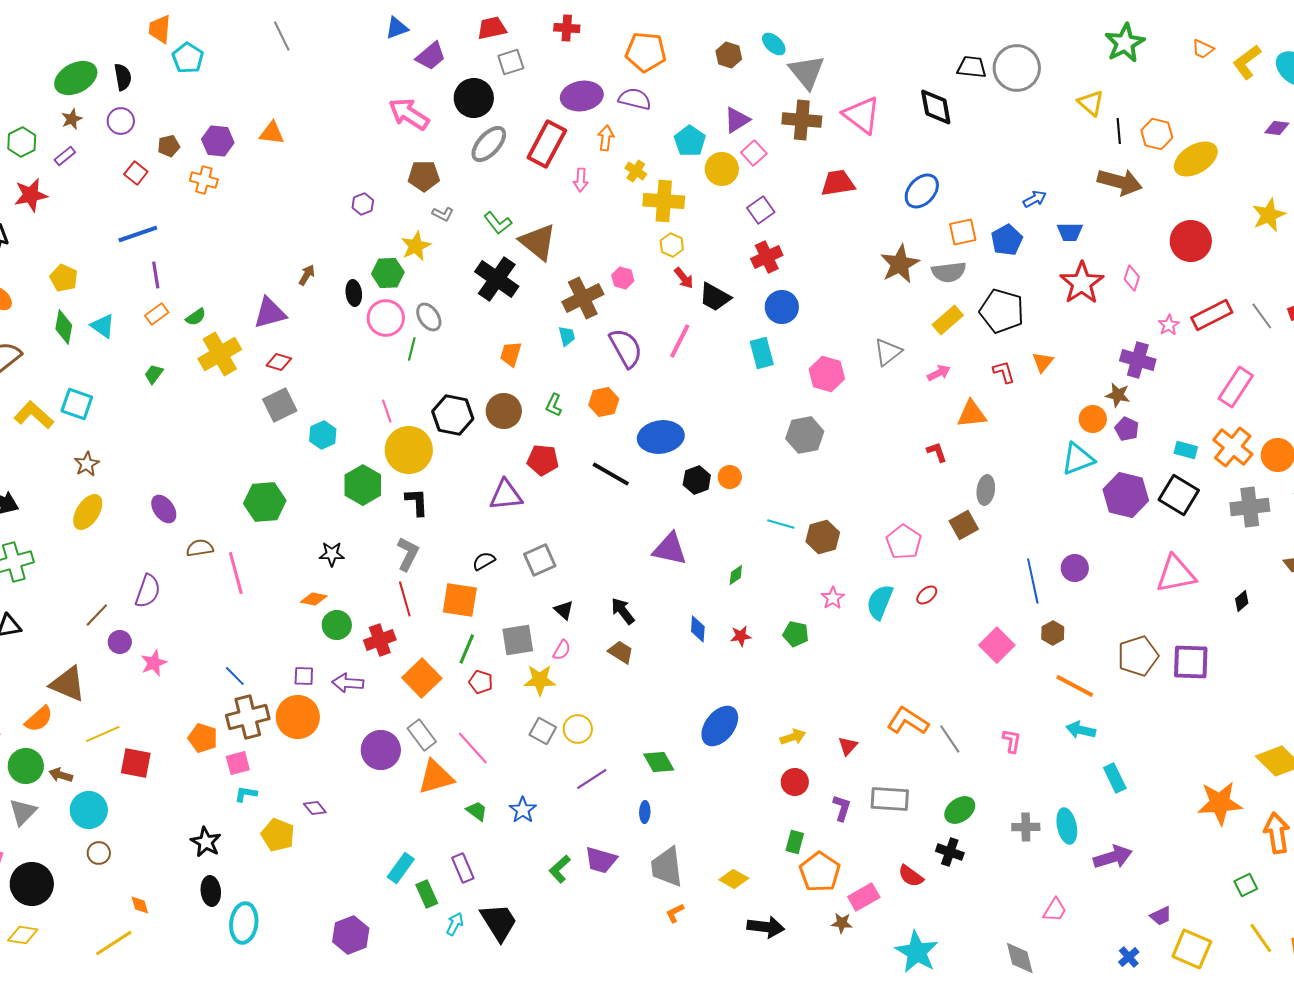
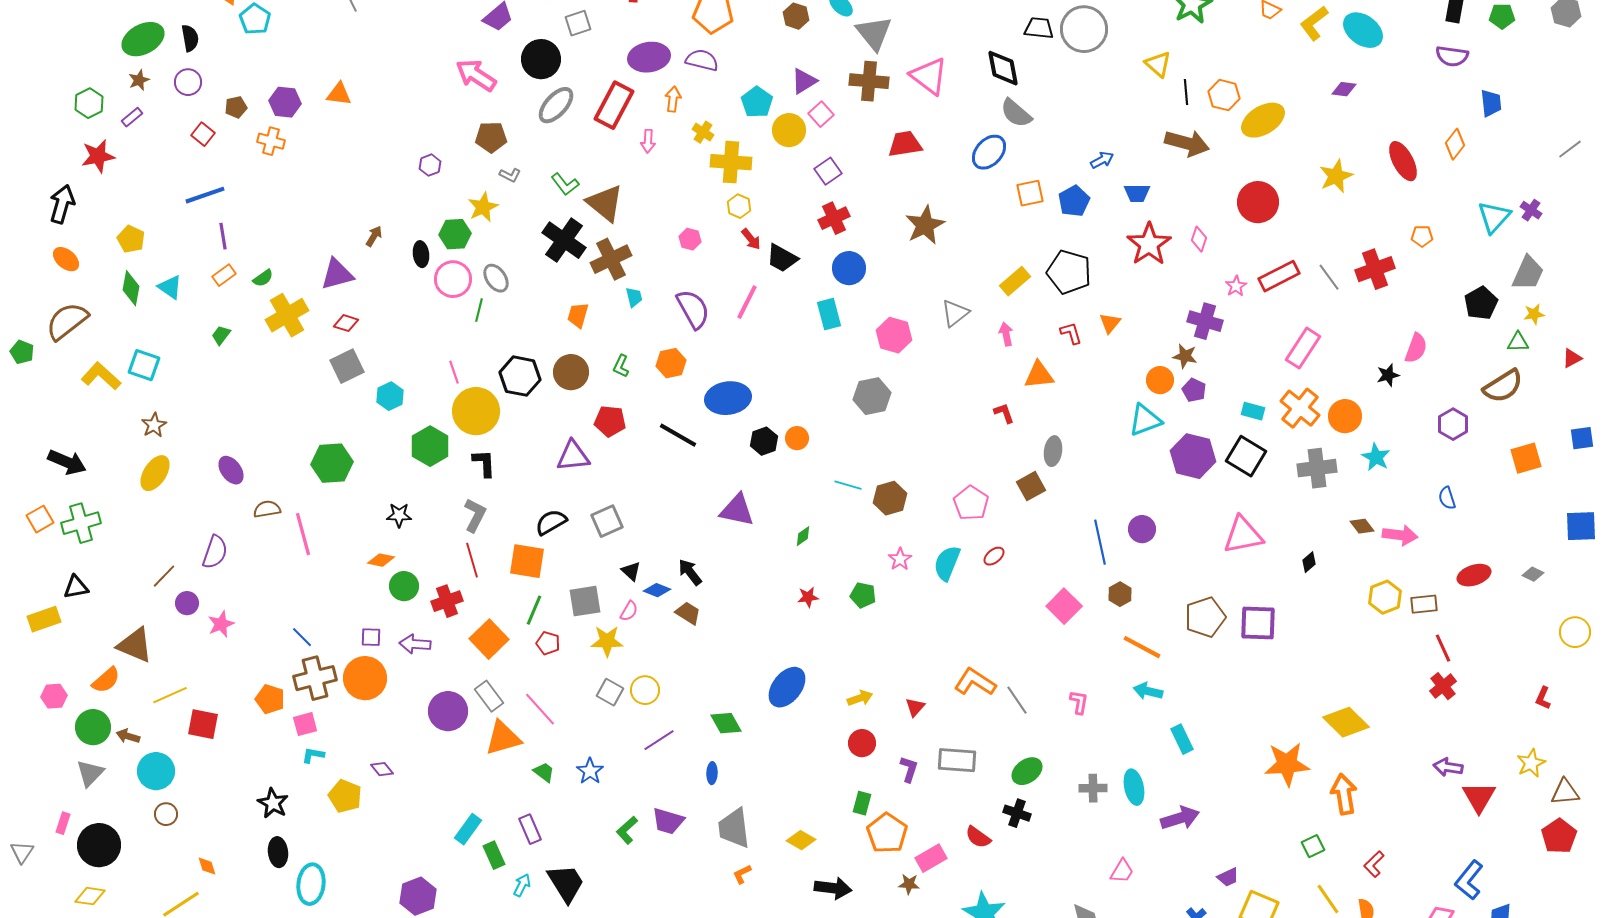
brown star: (900, 264) -> (925, 225), moved
gray semicircle: (949, 272) -> (1016, 113), moved, turned 48
brown cross: (583, 298) -> (611, 259), moved
pink arrow: (939, 373) -> (1006, 334), turned -75
black semicircle: (484, 561) -> (551, 522), size x1.4
blue diamond: (698, 629) -> (657, 590), moved, turned -72

